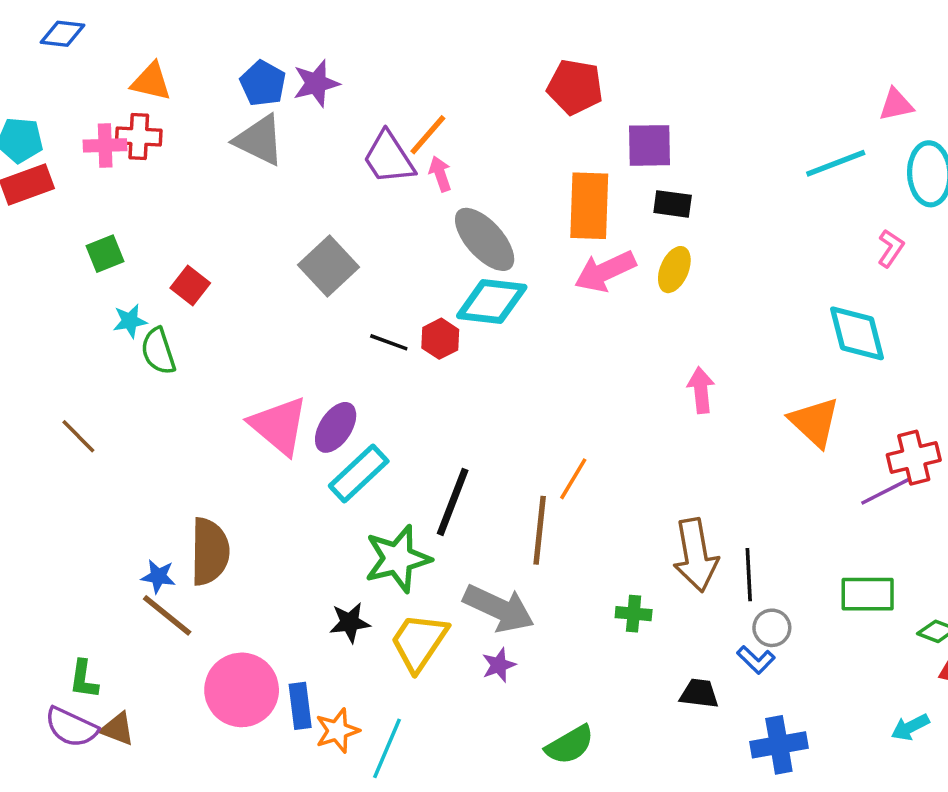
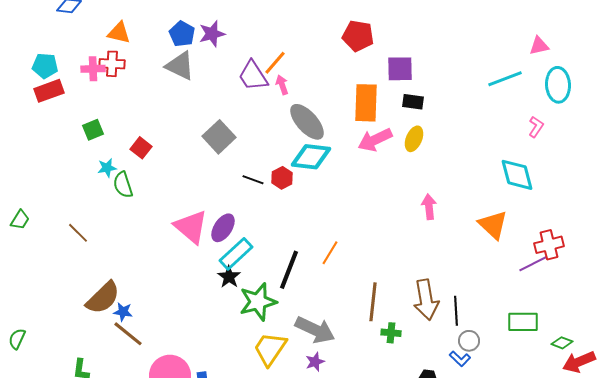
orange line: (573, 479) -> (330, 253), moved
brown line: (540, 530) -> (373, 302), moved
brown semicircle: (210, 552) -> (103, 298), moved, turned 45
black star: (350, 622) -> (229, 277), moved, turned -30

